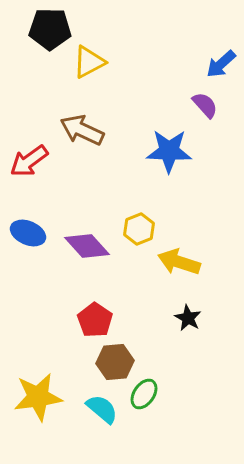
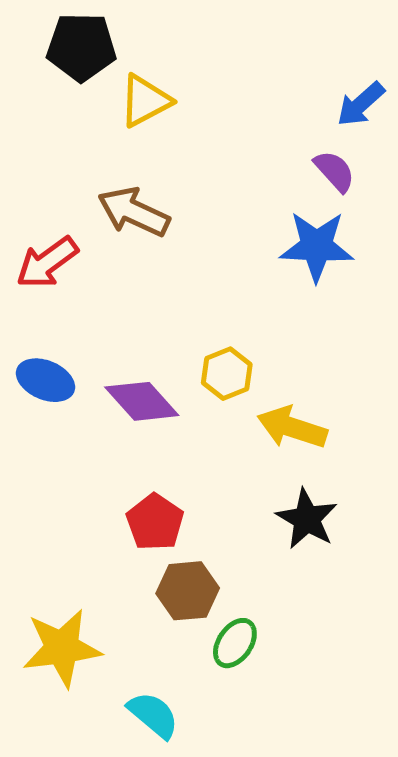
blue star: (169, 151) -> (317, 246), moved
black star: (188, 318) -> (307, 519), size x1.4
cyan semicircle: (102, 409) -> (153, 715), moved

